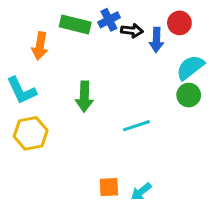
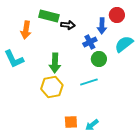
blue cross: (109, 20) -> (90, 42), moved
black arrow: (132, 31) -> (68, 25), moved
green circle: (189, 95) -> (99, 59), moved
yellow hexagon: (31, 133) -> (52, 87), moved

